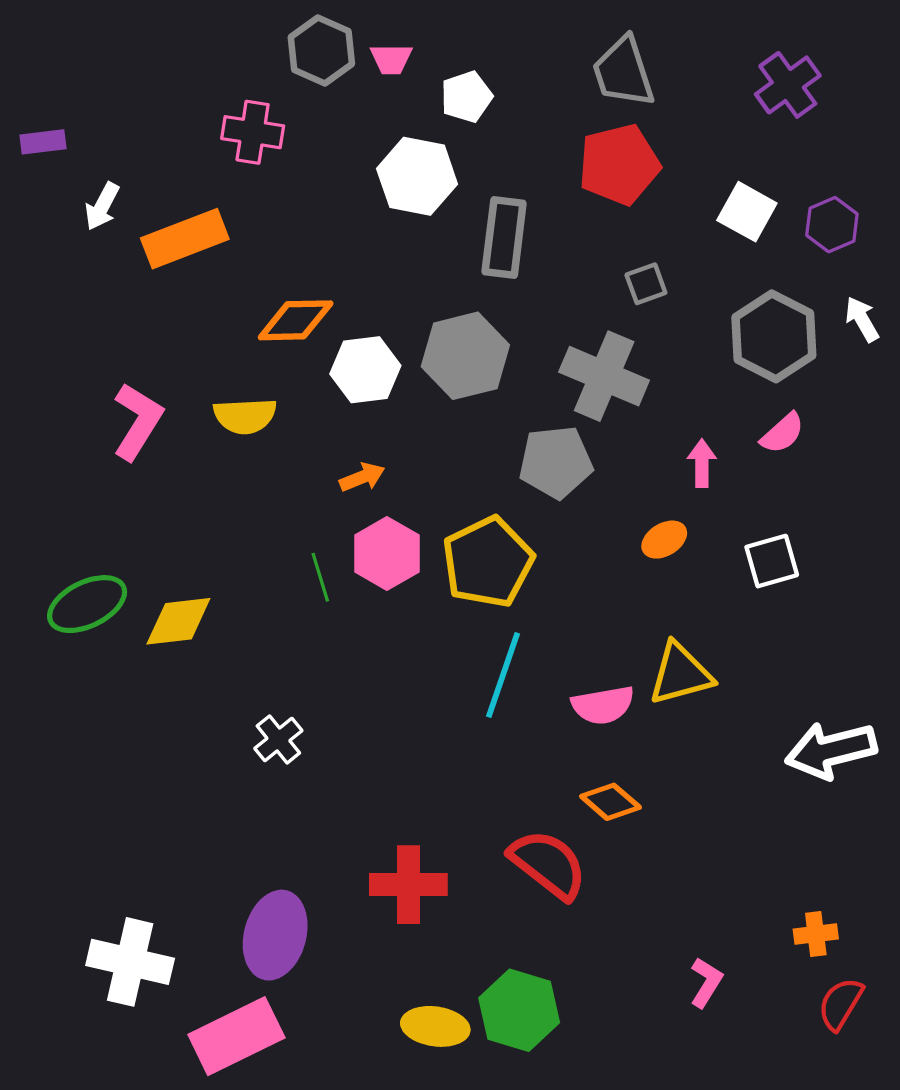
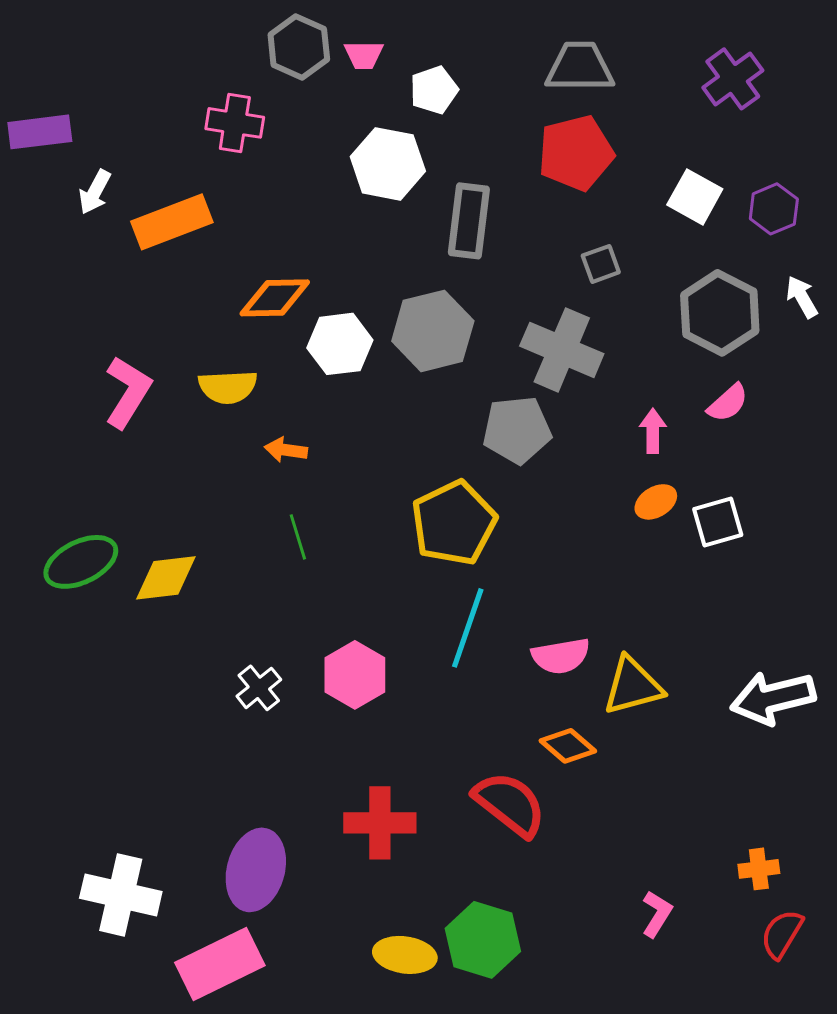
gray trapezoid: (623, 72) -> (580, 67), turned 108
purple rectangle: (43, 142) -> (40, 132), size x1.5
orange arrow: (362, 477) -> (286, 450), moved, turned -150
orange ellipse: (664, 540) -> (656, 502), moved
pink hexagon: (387, 554) -> (355, 675), moved
yellow triangle: (680, 674) -> (633, 686), moved

